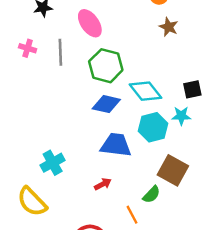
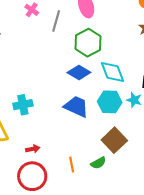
red arrow: (103, 184) -> (33, 149), moved
green semicircle: (151, 195) -> (98, 163), moved

